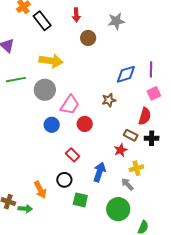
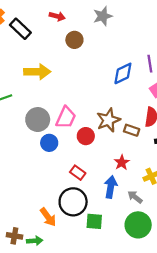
red arrow: (76, 15) -> (57, 16), turned -64
gray circle: (45, 90) -> (38, 120), moved
brown star: (109, 100) -> (108, 120), moved, size x1.5
brown rectangle: (131, 135) -> (132, 130), moved
red star: (121, 150) -> (122, 162), moved
black circle: (64, 180) -> (73, 202), size x1.6
gray arrow: (127, 184) -> (135, 197), moved

